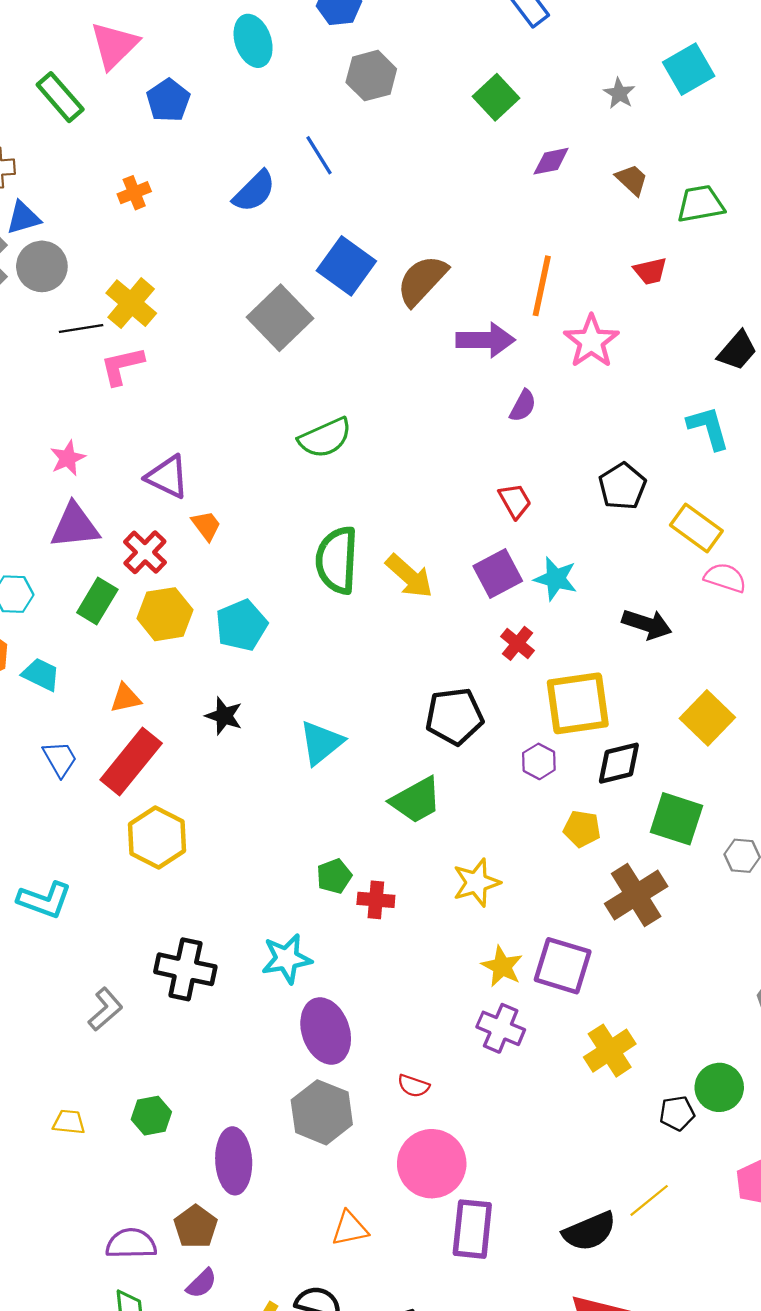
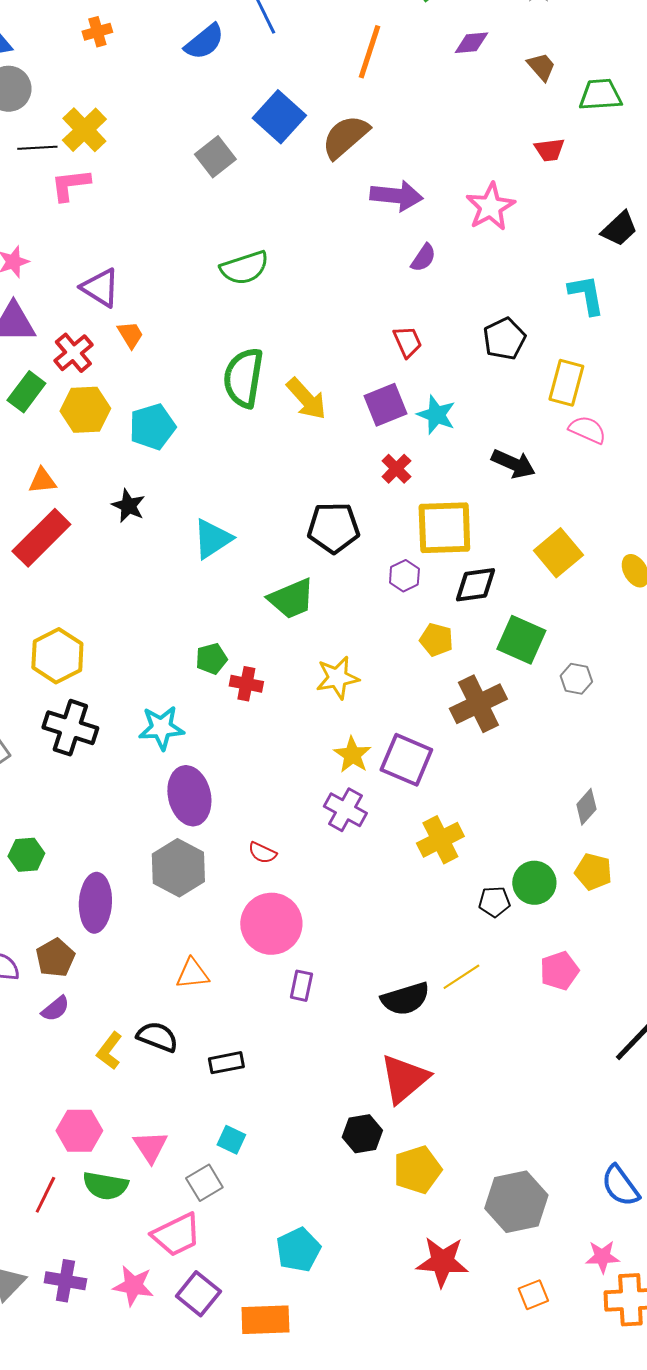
orange line: (542, 286) -> (369, 52), moved
gray square: (280, 318) -> (215, 157), size x0.7
yellow rectangle: (696, 528) -> (566, 383), turned 63
yellow hexagon: (157, 837) -> (57, 656), moved
purple rectangle: (472, 1229) -> (301, 986), size x0.6

